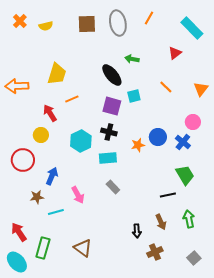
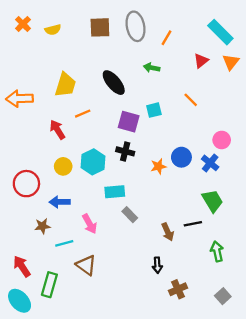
orange line: (149, 18) -> (167, 38), moved
black ellipse: (112, 75) -> (114, 83), moved
orange triangle: (201, 89) -> (231, 62), moved
yellow circle: (41, 135) -> (63, 166), moved
cyan rectangle: (108, 158) -> (115, 192), moved
blue arrow: (52, 176) -> (60, 202), turned -114
brown arrow: (161, 222) -> (168, 232), moved
brown triangle: (83, 248) -> (86, 265), moved

